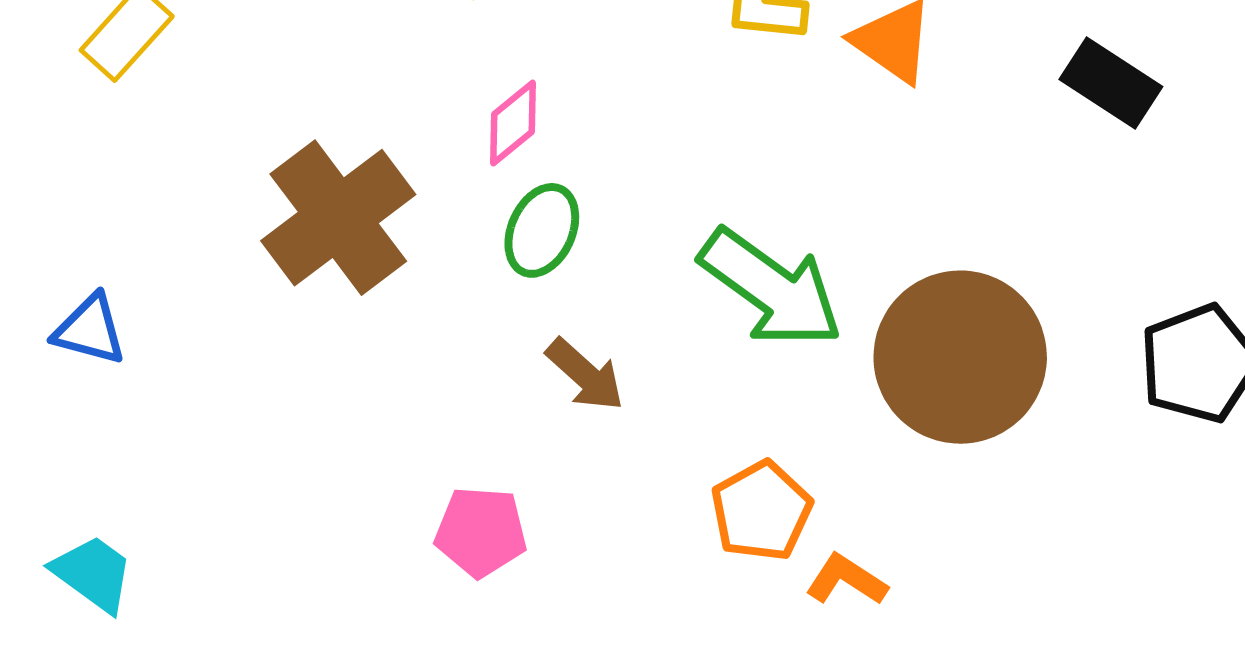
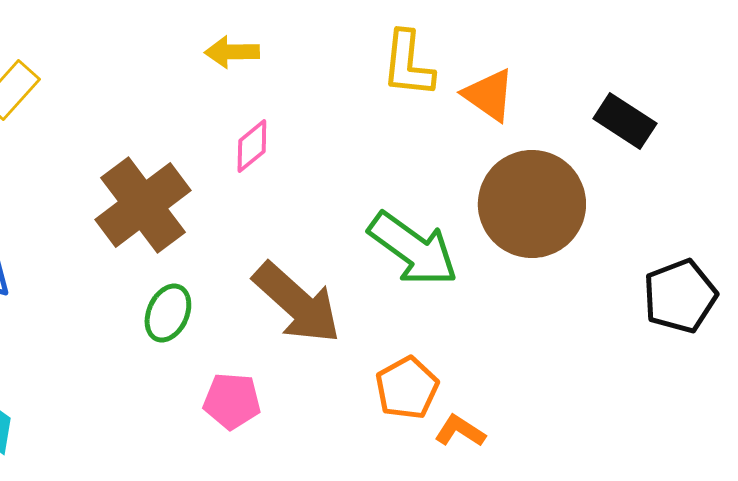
green ellipse: (542, 230) -> (168, 313), moved
brown circle: (960, 357) -> (532, 204), moved
brown arrow: (585, 375) -> (297, 303), size x1.8

